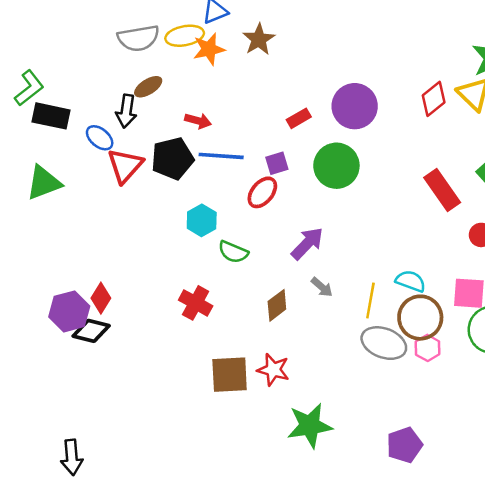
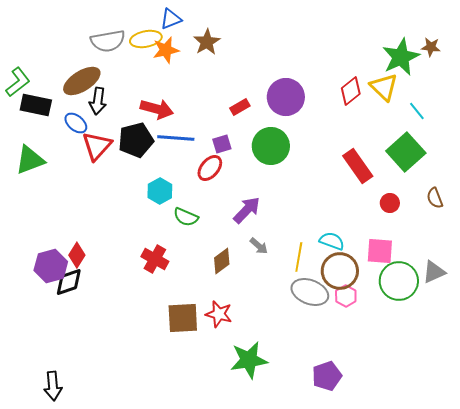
brown ellipse: (148, 87) -> (82, 81), moved, size x1.6
red arrow: (198, 121) -> (157, 109), size x1.5
black diamond: (91, 331) -> (69, 282), turned -32

